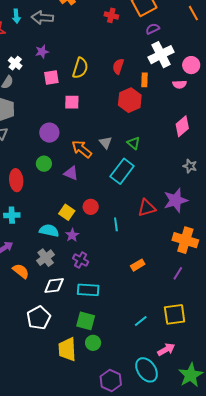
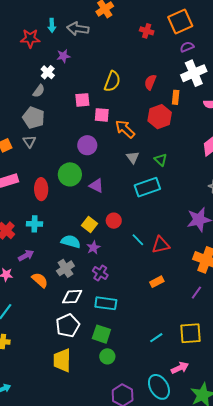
purple star: (42, 52) -> (63, 56), moved
pink square: (51, 78) -> (82, 100), moved
purple circle: (49, 133) -> (87, 145), moved
orange arrow: (82, 149) -> (125, 129), moved
green circle: (44, 164) -> (70, 174), size x1.5
cyan rectangle: (122, 171) -> (147, 187), turned 30
red triangle: (147, 208) -> (161, 245), moved
cyan line: (116, 224) -> (138, 240), turned -40
white pentagon: (39, 318) -> (68, 326), moved
yellow trapezoid: (67, 349) -> (62, 360), moved

